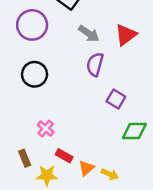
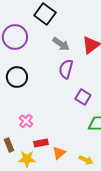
red rectangle: (64, 156) -> (41, 143), turned -40
yellow arrow: (110, 174) -> (86, 160), moved

